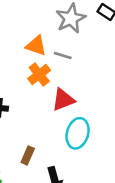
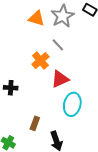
orange triangle: (36, 46) -> (37, 18), moved
gray line: (63, 55) -> (58, 45), turned 32

